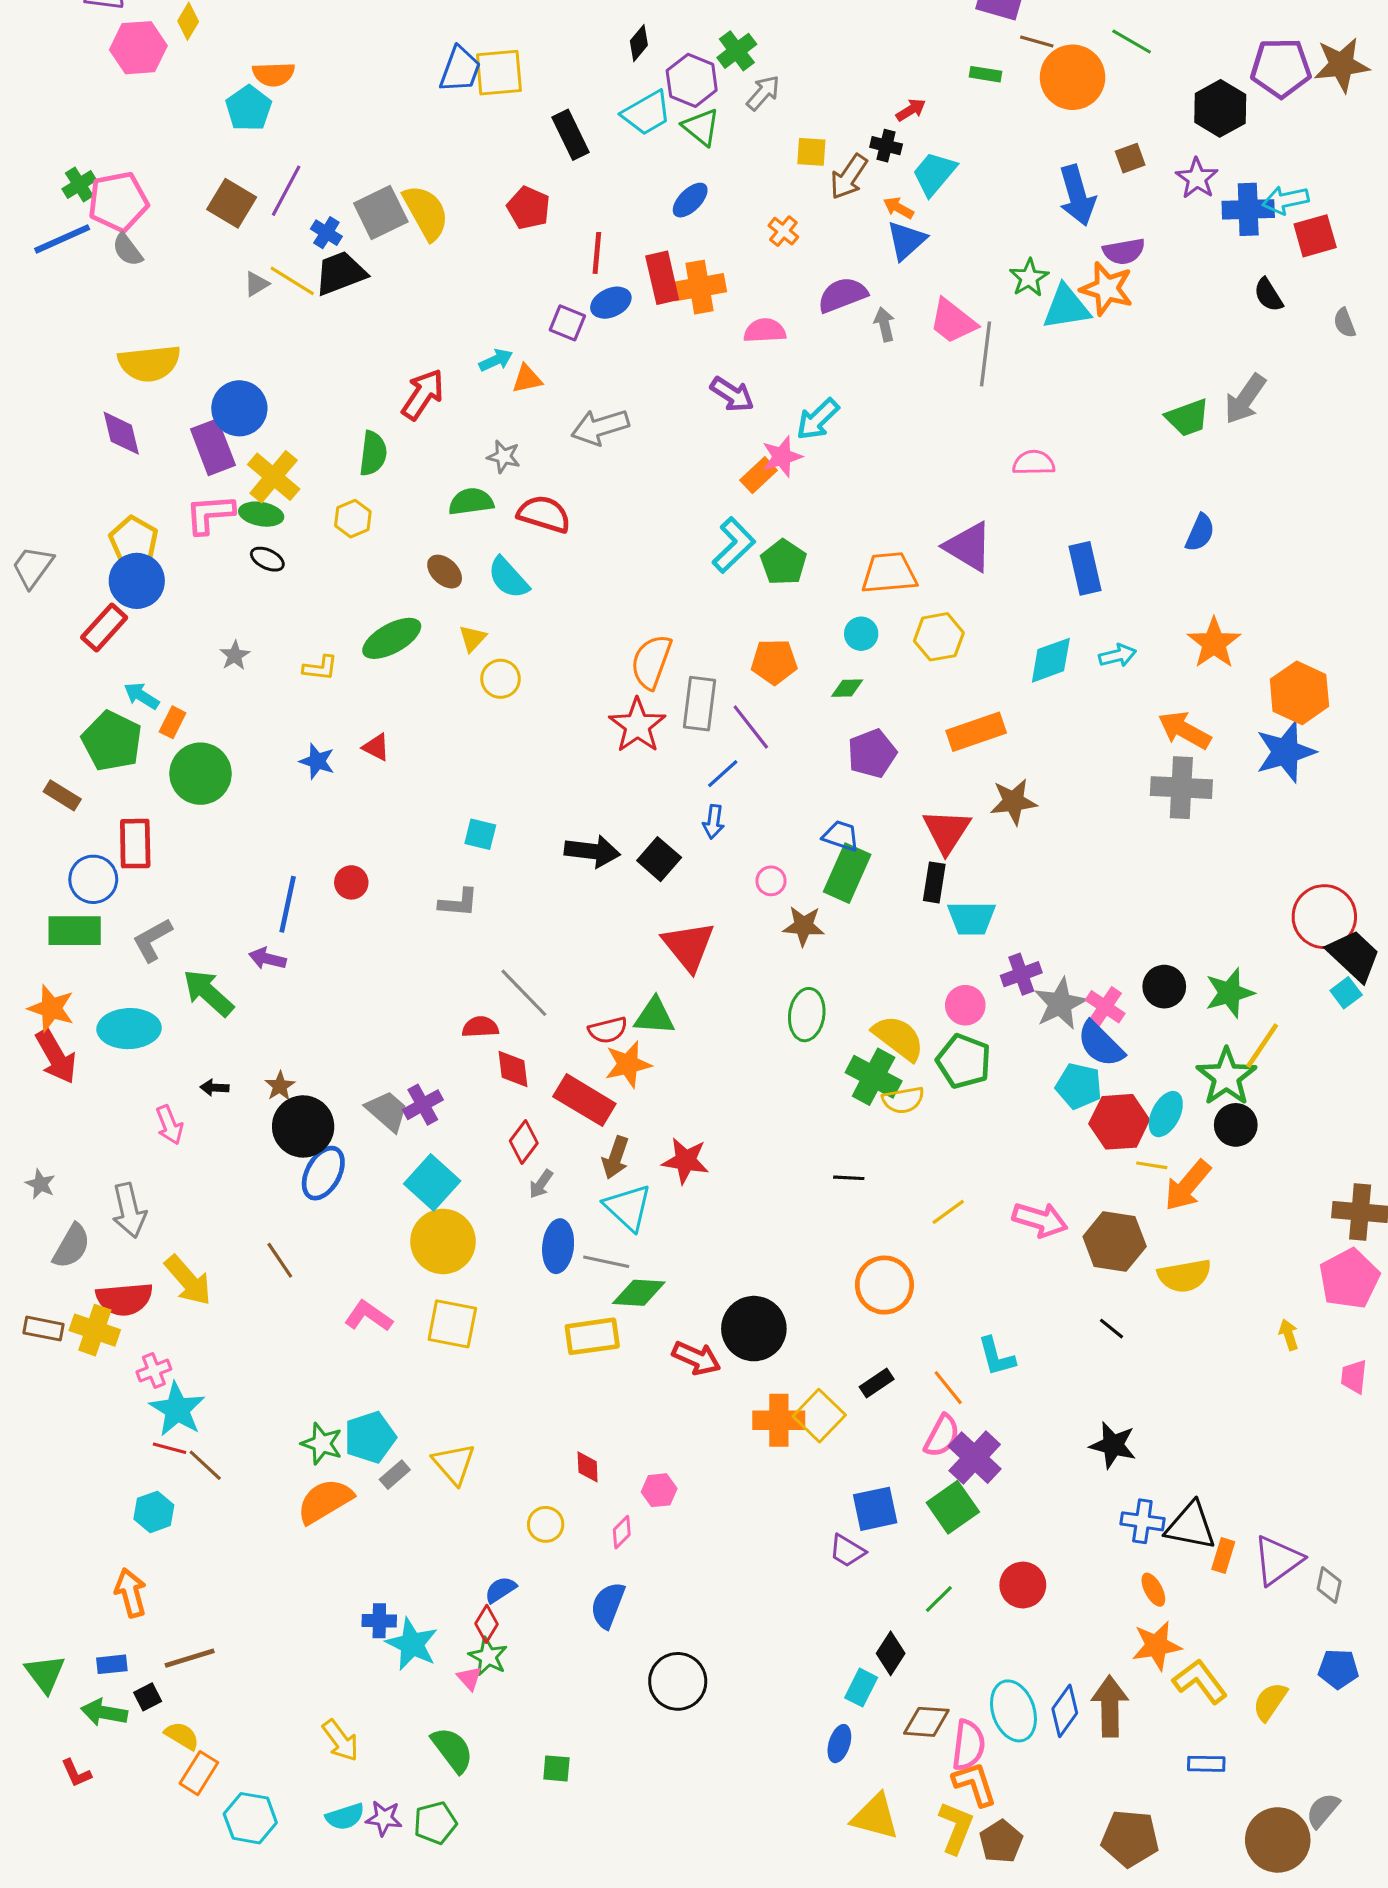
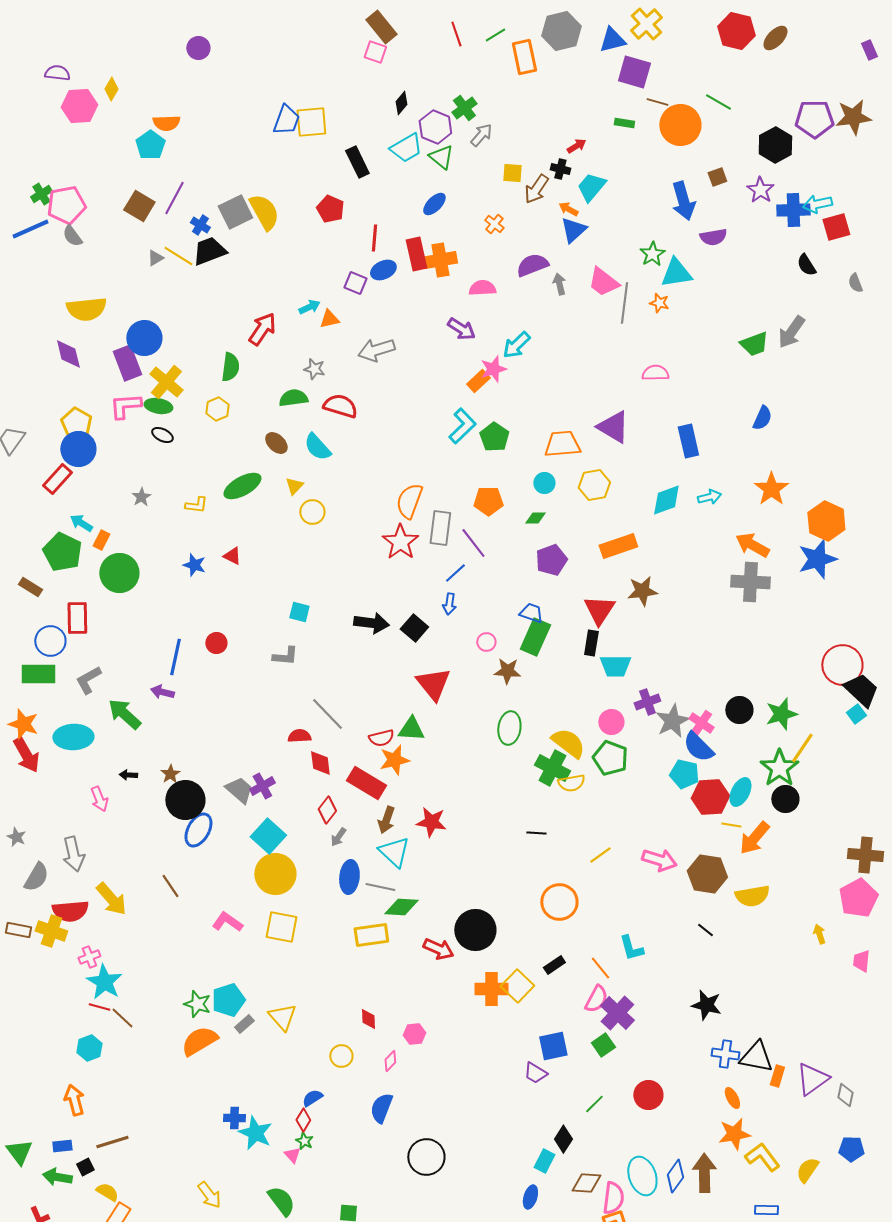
orange star: (1107, 289) -> (659, 303), moved, size x0.6
green square: (953, 1507) -> (603, 1045), size x0.7
green star: (488, 1657) -> (304, 1141), size x0.7

